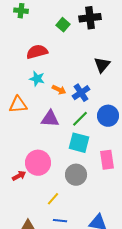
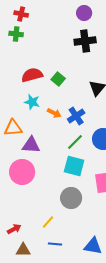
green square: (63, 25) -> (58, 79), moved
purple triangle: (50, 119) -> (31, 145), moved
pink circle: (38, 163) -> (22, 172), moved
red arrow: (19, 176) -> (14, 229), moved

